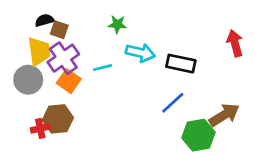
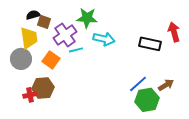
green star: (117, 24) -> (87, 18), size x1.5
purple cross: (63, 58) -> (65, 35), moved
black rectangle: (181, 64) -> (150, 44), moved
blue line: (173, 103) -> (138, 84), moved
brown arrow: (224, 115) -> (166, 85), size x0.7

